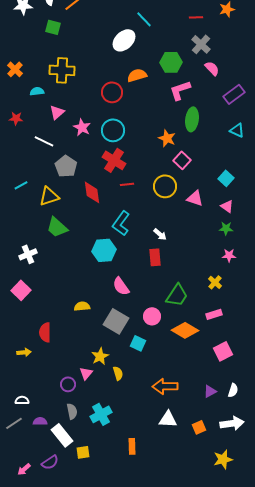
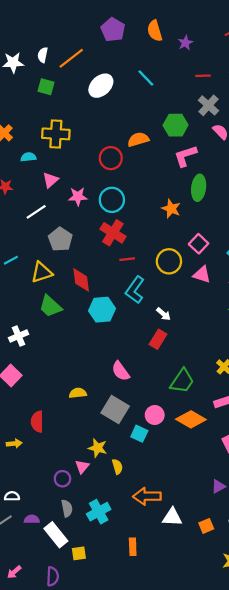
white ellipse: (124, 40) -> (101, 86), moved
pink star: (82, 127) -> (78, 197), turned -30
white line: (44, 141) -> (36, 212), turned -60
pink square: (182, 160) -> (199, 244), moved
red diamond: (92, 192) -> (81, 280), moved
cyan L-shape: (121, 223) -> (135, 290), moved
cyan hexagon: (104, 250) -> (102, 310), moved
red rectangle: (155, 257) -> (158, 339), turned 36
pink circle: (152, 316) -> (155, 415), moved
yellow star: (100, 356) -> (98, 448), turned -30
orange arrow: (165, 386) -> (147, 496), moved
purple semicircle: (50, 462) -> (53, 576), moved, turned -54

